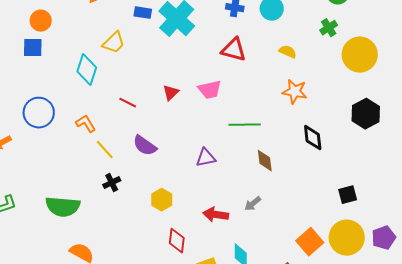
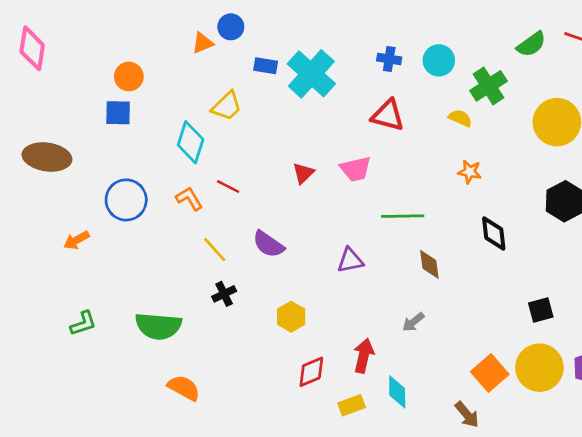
green cross: (329, 28) -> (488, 86), moved, size x1.5
orange star: (295, 92) -> (470, 172), size x0.7
red line: (128, 103) -> (228, 187), moved
orange L-shape: (86, 124) -> (189, 199), moved
red arrow: (216, 215) -> (364, 356), moved, turned 95
red diamond: (177, 241) -> (311, 372), turned 60

